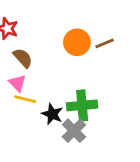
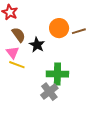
black star: (52, 114) -> (37, 45), moved

